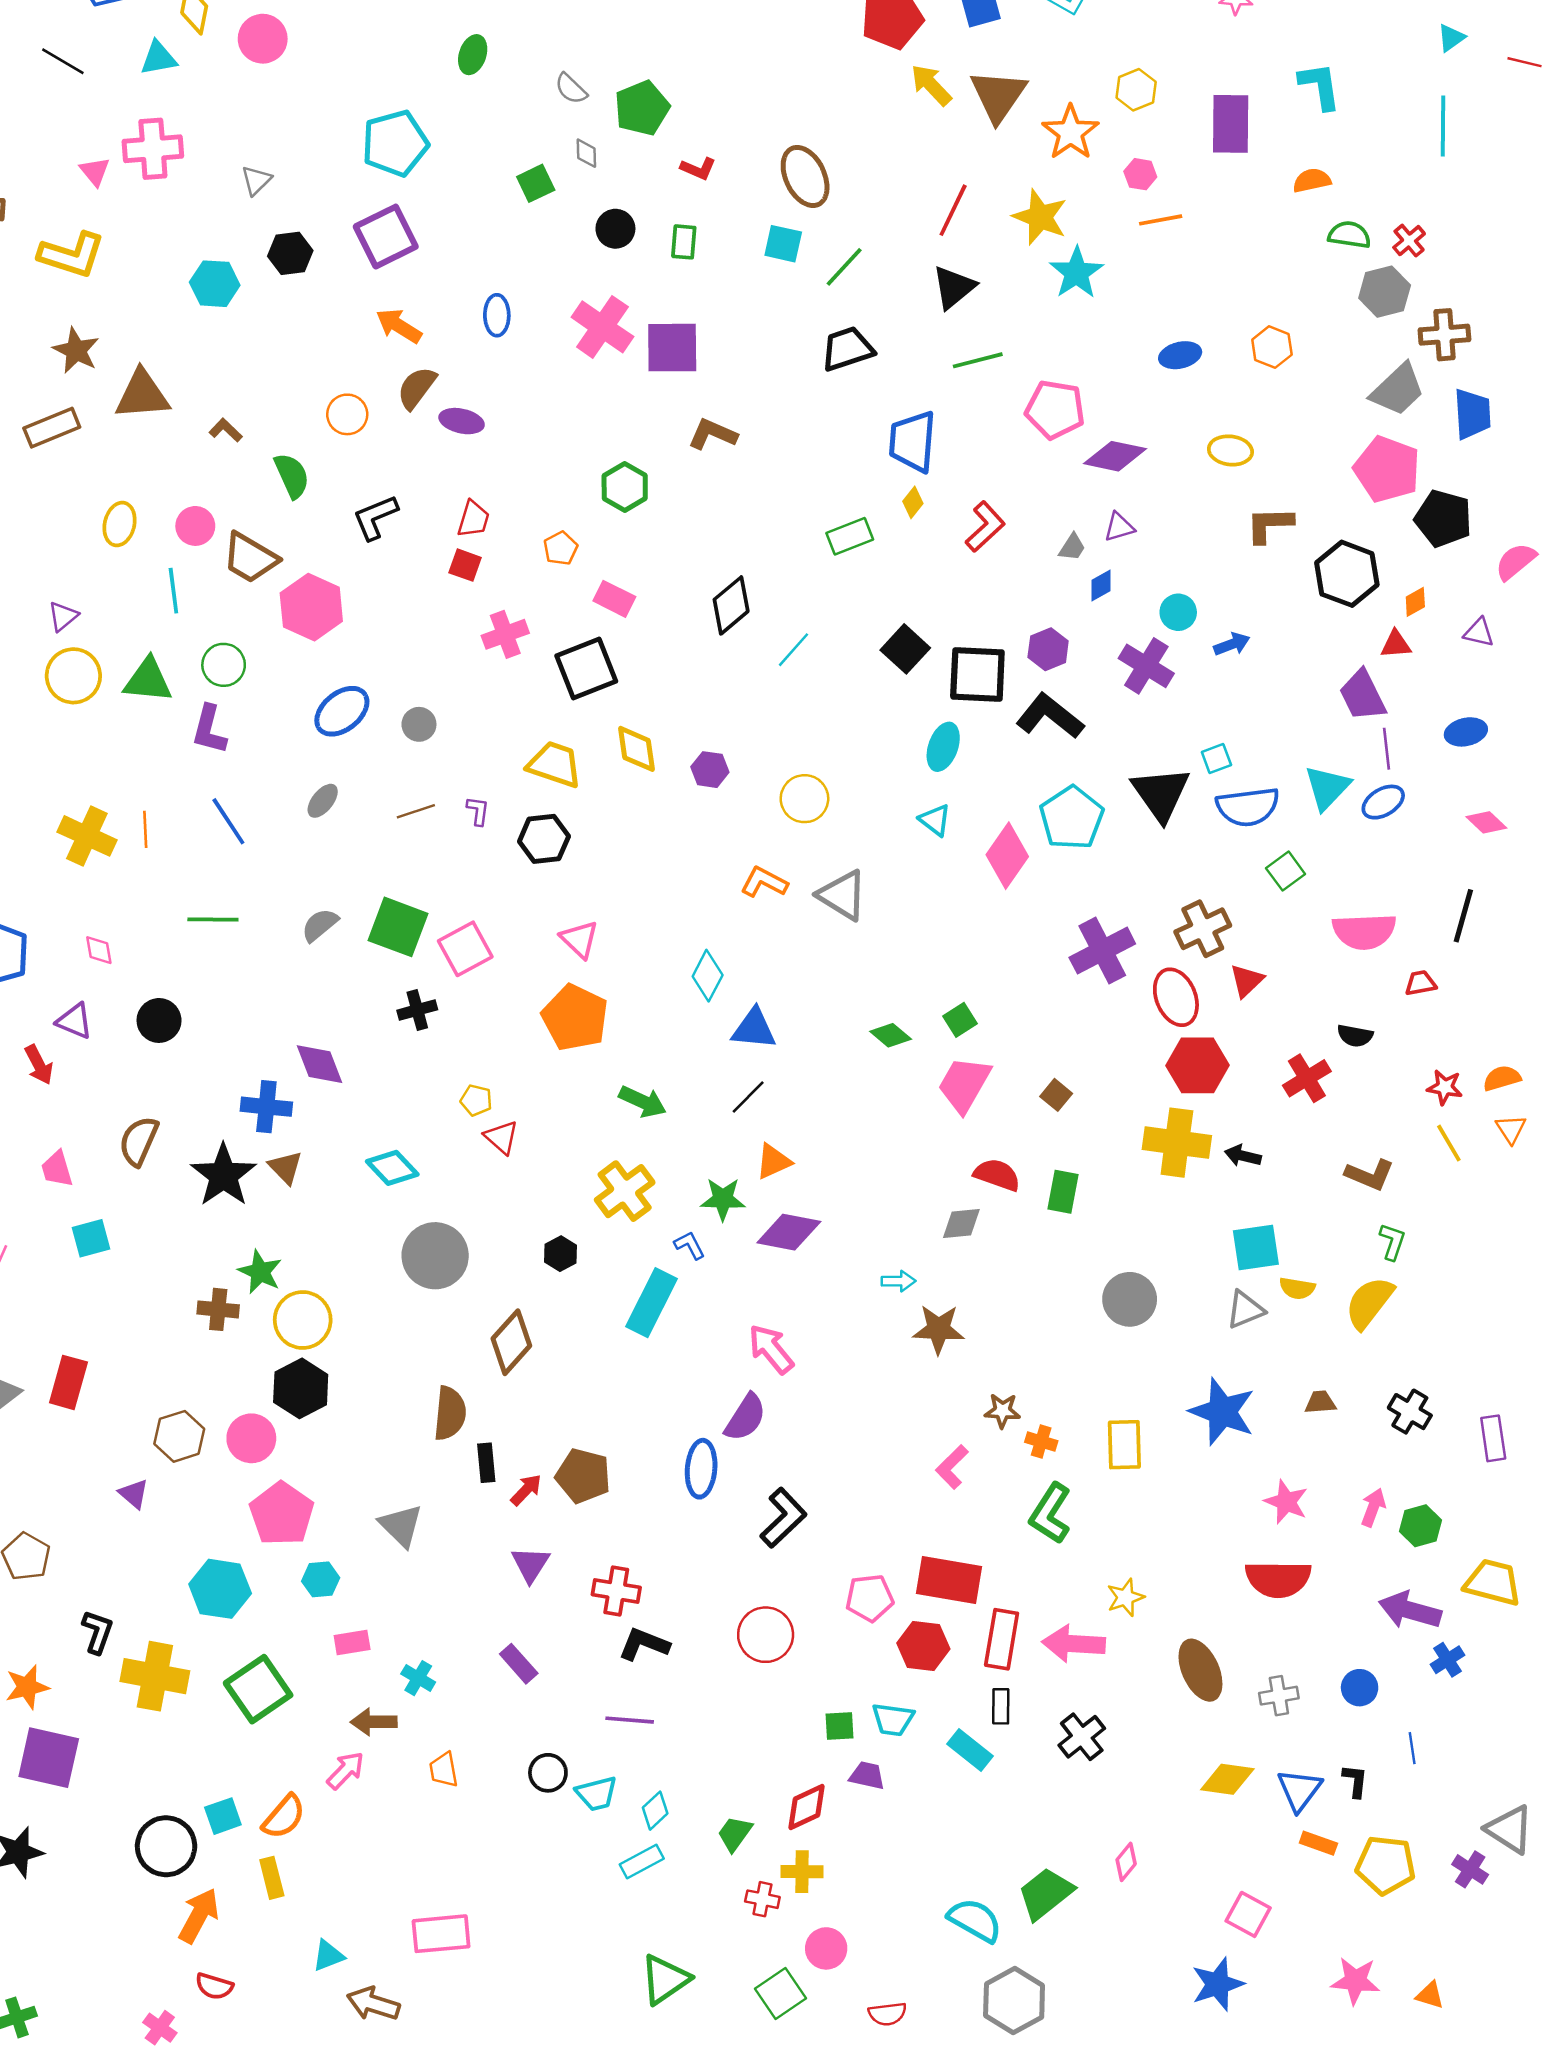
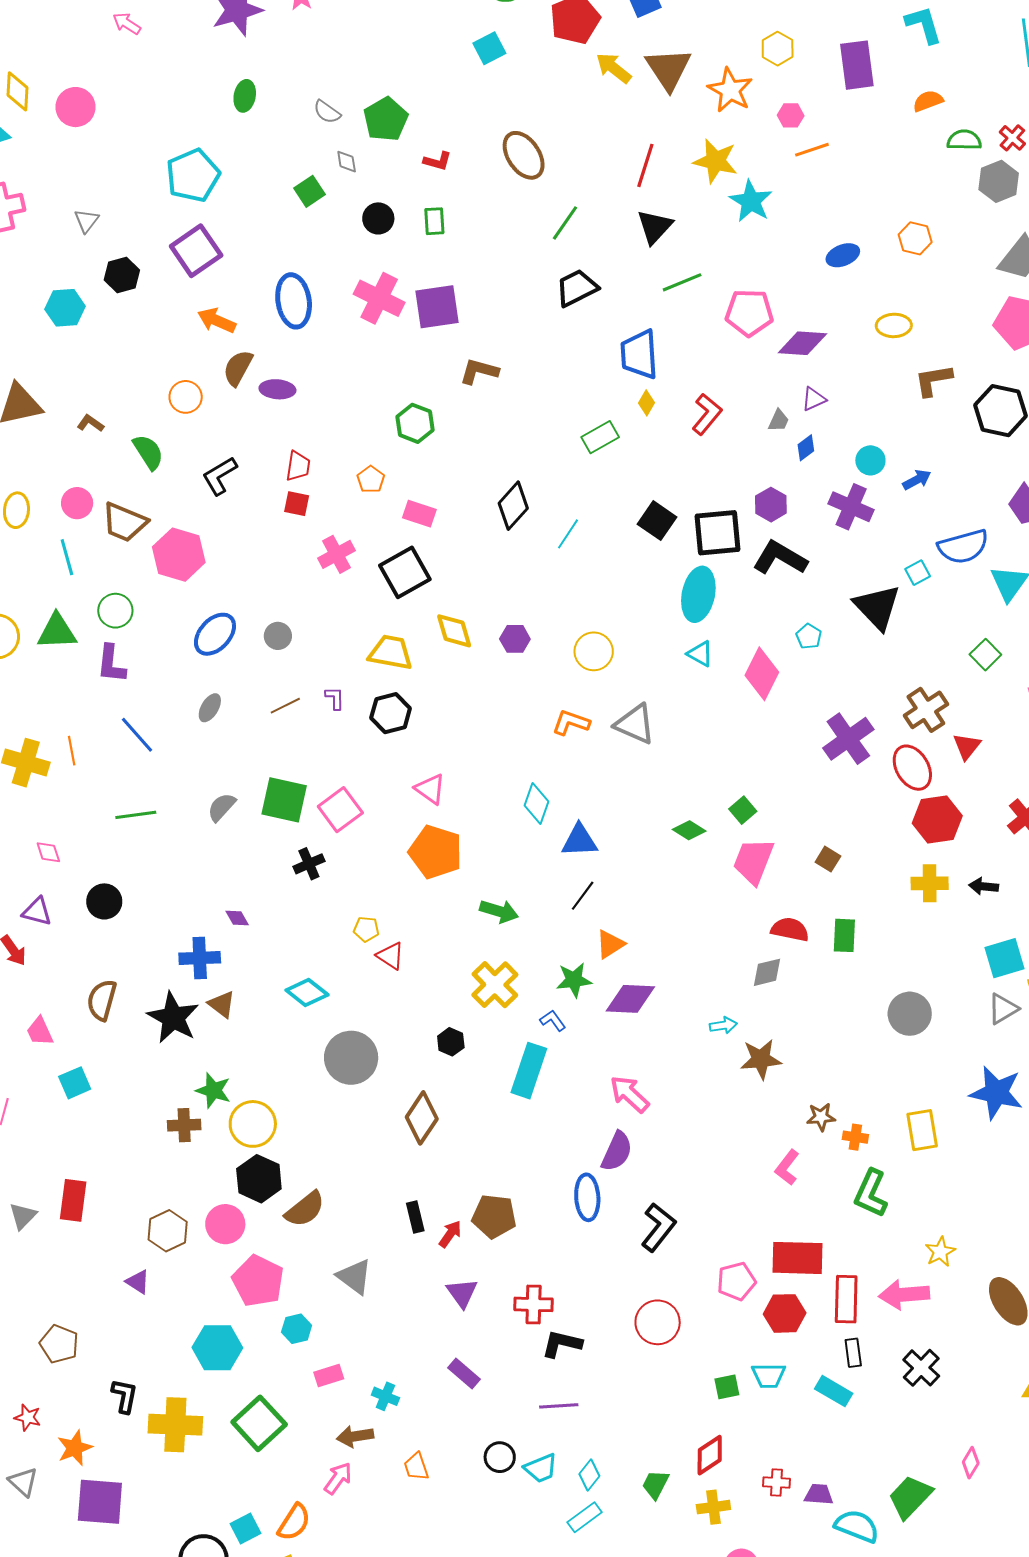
cyan square: (783, 244) -> (489, 48), moved, turned -32
blue ellipse: (497, 315) -> (294, 301), size x1.6
cyan ellipse: (943, 747) -> (698, 594), size x1.4
blue semicircle: (1248, 807) -> (963, 547), moved
cyan pentagon: (1072, 818) -> (809, 636), size x0.5
purple diamond: (320, 1064) -> (237, 918), size x0.6
yellow cross: (1177, 1143) -> (930, 883), size x0.7
brown semicircle: (450, 1413) -> (305, 1209), moved, turned 54
purple trapezoid: (867, 1776) -> (819, 1494), moved
red cross: (762, 1899) -> (777, 1483), moved

